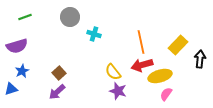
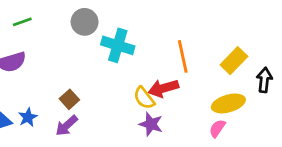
cyan cross: (94, 34) -> (118, 45), size x1.6
red arrow: (142, 65) -> (163, 88), moved
blue star: (22, 71) -> (28, 117), moved
yellow ellipse: (160, 76) -> (228, 103), moved

